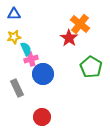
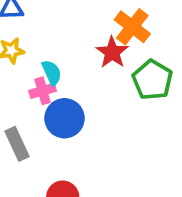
cyan semicircle: (26, 49) -> (52, 73), moved
green pentagon: (91, 67) -> (152, 80), moved

